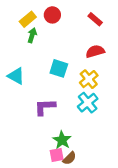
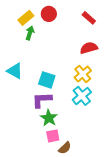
cyan square: (59, 68) -> (47, 80), moved
green star: (62, 140) -> (49, 118), moved
pink square: (57, 155) -> (53, 136), moved

